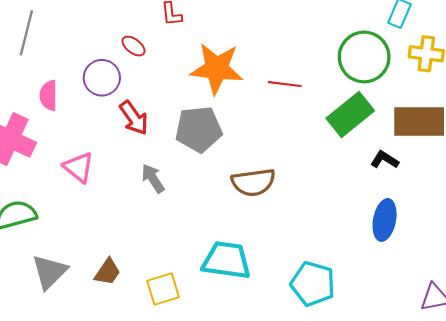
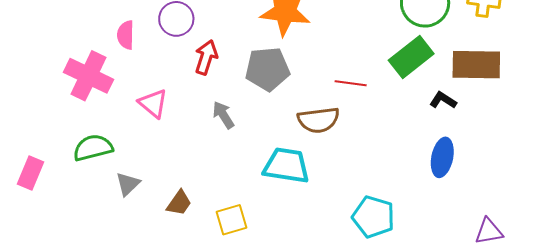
red line: (285, 84) -> (351, 83), moved
red arrow: (134, 118) -> (206, 57), turned -128
cyan trapezoid: (227, 260) -> (286, 166), moved
gray triangle: (49, 272) -> (128, 184), moved, size x0.7

